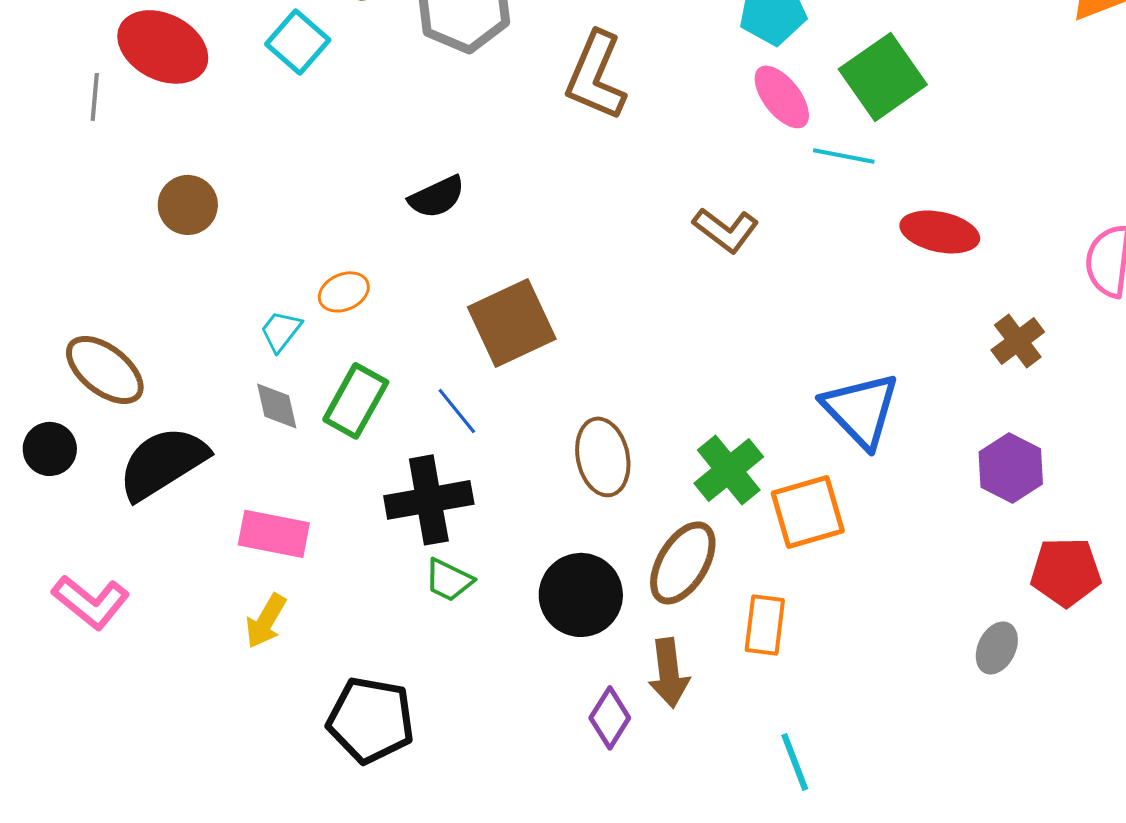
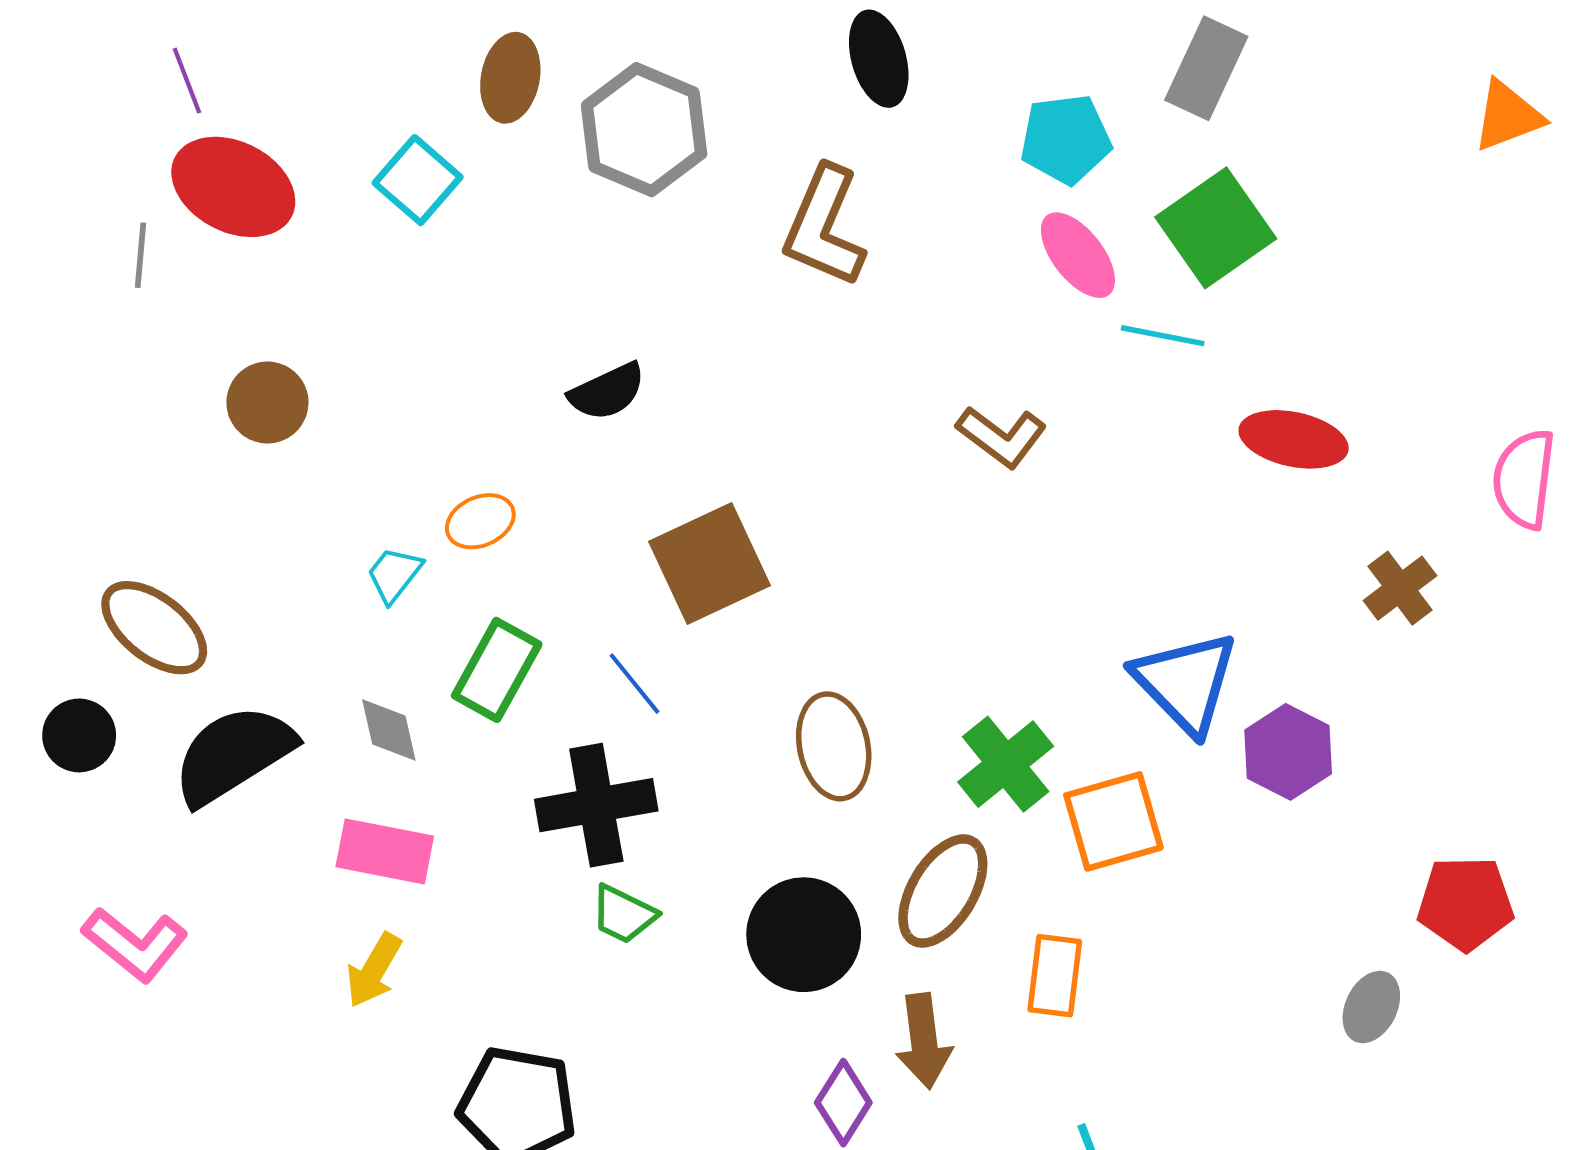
gray diamond: (277, 406) -> (389, 730), moved
purple hexagon: (1011, 468) -> (1288, 752), moved

